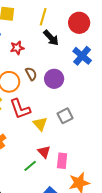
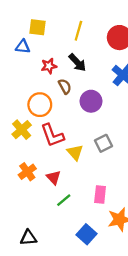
black arrow: (51, 38) -> (77, 63), moved
brown semicircle: (31, 74) -> (65, 86), moved
red triangle: (44, 152) -> (53, 177), moved

